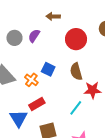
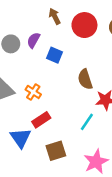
brown arrow: (53, 16) -> (55, 16), turned 64
red circle: (76, 39) -> (84, 25), moved
blue square: (48, 69) -> (54, 55), moved

